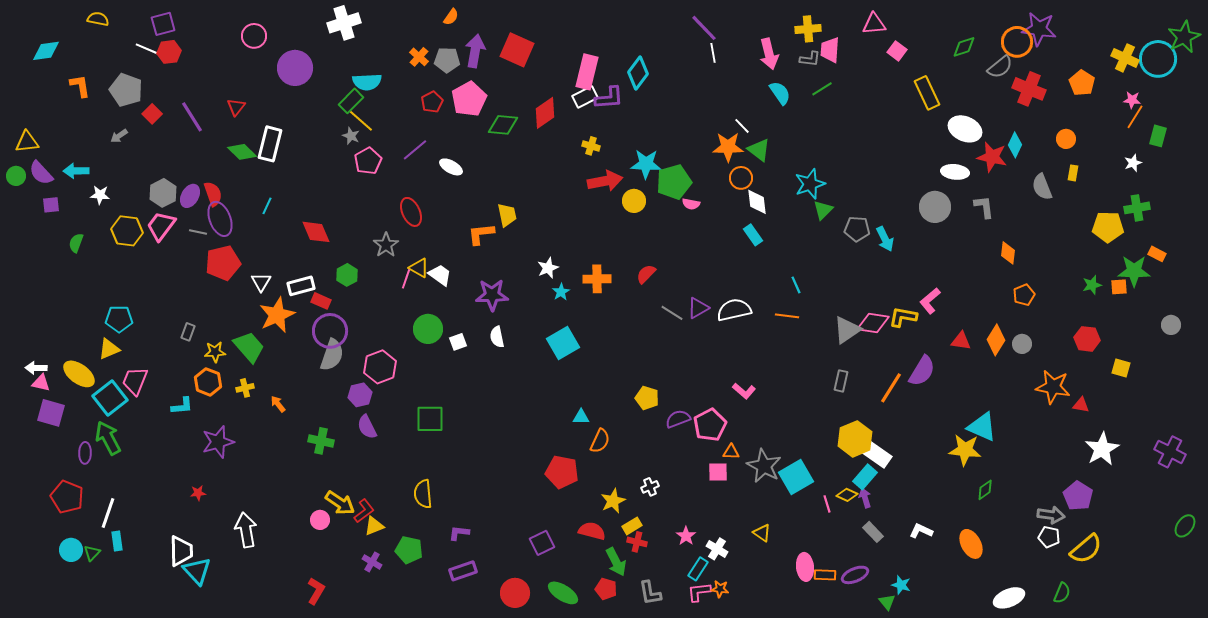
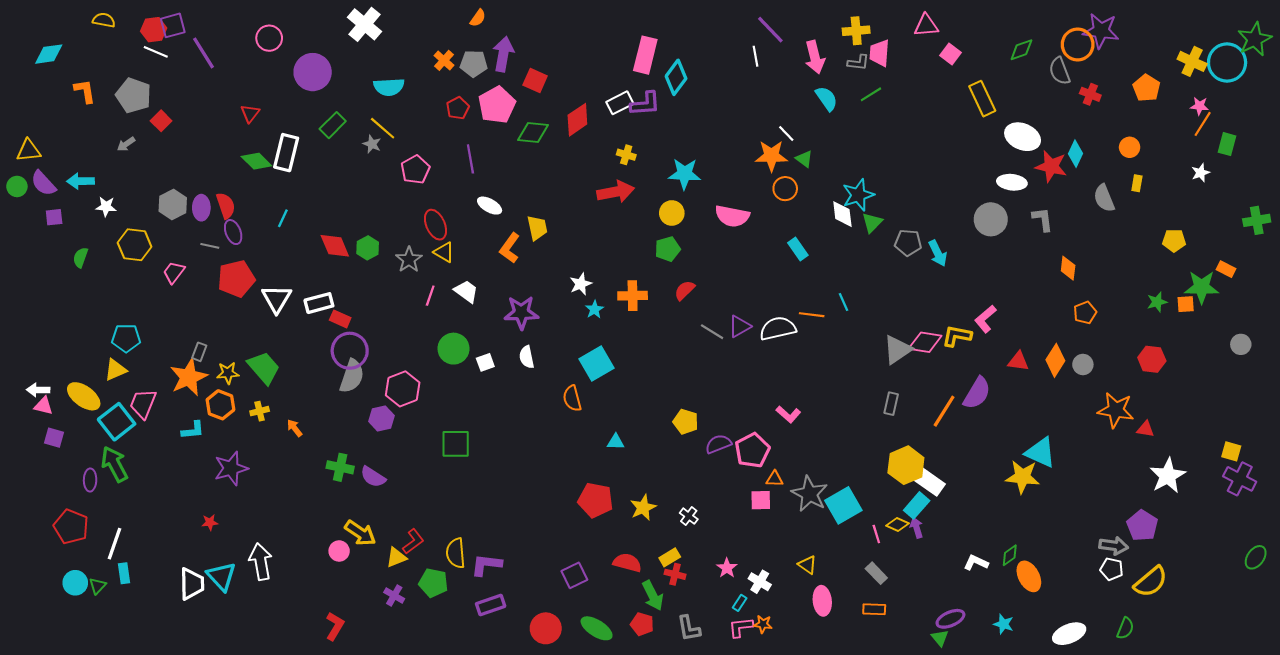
white cross: (344, 23) -> (365, 24), turned -32
purple line: (704, 28) -> (770, 30), moved
red square: (517, 50) -> (535, 81), moved, size x0.7
red hexagon: (169, 52) -> (154, 30), moved
gray semicircle: (1000, 67) -> (1060, 71), turned 108
pink rectangle: (587, 72) -> (645, 55), moved
red cross: (1029, 89) -> (1090, 94), size x0.6
green rectangle: (351, 101) -> (333, 125), moved
purple line: (192, 117) -> (203, 53), moved
purple line: (415, 150) -> (470, 159), moved, turned -60
green triangle: (759, 150) -> (804, 159), size x0.7
pink pentagon: (368, 161) -> (415, 170), moved
white ellipse: (451, 167) -> (490, 206), moved
red arrow: (605, 181) -> (616, 192), moved
green pentagon: (674, 182) -> (668, 249), moved, size x0.7
purple ellipse: (190, 196) -> (201, 208), turned -30
white diamond: (757, 202) -> (842, 214), moved
pink semicircle: (691, 204) -> (732, 216), size x1.8
green cross: (1137, 208) -> (1257, 220), moved
purple ellipse: (220, 219) -> (233, 232), size x0.7
pink trapezoid: (161, 226) -> (174, 272), moved, size x0.7
yellow pentagon: (1108, 227) -> (1174, 241), size x0.7
orange L-shape: (481, 234) -> (510, 248), turned -48
yellow triangle: (419, 268) -> (444, 252), moved
green hexagon: (347, 275) -> (368, 248), moved
white triangle: (261, 282) -> (277, 299), size x1.4
orange star: (277, 315) -> (189, 377), moved
orange line: (787, 316) -> (812, 315), moved
yellow square: (1121, 368) -> (1231, 451), moved
purple square: (51, 413) -> (54, 438), size x0.7
purple semicircle: (367, 427) -> (373, 477), moved, turned -30
orange semicircle: (600, 441) -> (572, 398), moved, turned 140
white cross: (650, 487) -> (689, 516), turned -30
green diamond: (985, 490) -> (1010, 555), moved
yellow semicircle: (423, 494) -> (456, 553), moved
yellow star: (613, 501) -> (643, 508), moved
red L-shape: (364, 511) -> (413, 541), moved
gray rectangle: (873, 532) -> (876, 573), moved
purple L-shape: (459, 533) -> (486, 565), size x1.4
pink ellipse: (805, 567) -> (822, 601), moved
cyan rectangle: (698, 569) -> (740, 603), size x0.7
cyan triangle: (197, 571) -> (221, 576), moved
purple ellipse: (855, 575) -> (950, 619), moved
cyan star: (901, 585) -> (1003, 624), moved

